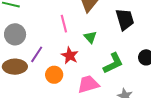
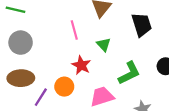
purple line: (37, 54) -> (41, 97), moved

